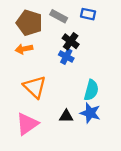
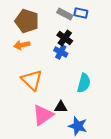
gray rectangle: (59, 16) -> (65, 14), moved
blue star: (90, 113) -> (78, 126), moved
pink triangle: (27, 124) -> (43, 115), moved

